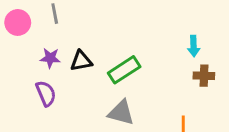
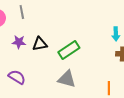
purple semicircle: (46, 93) -> (17, 77), moved, turned -36

